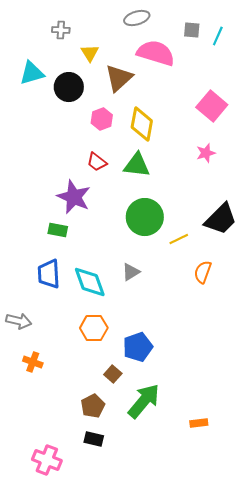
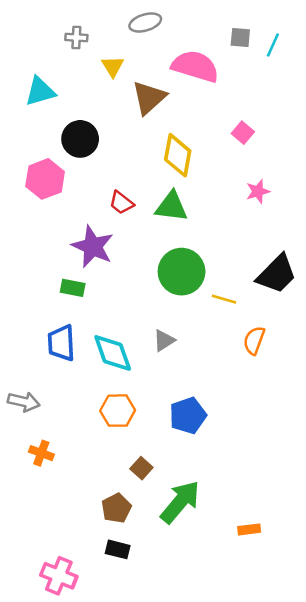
gray ellipse: (137, 18) -> (145, 22), moved
black circle: (69, 87) -> (80, 139), moved
pink square: (212, 106) -> (243, 133), moved, size x0.6
pink hexagon: (102, 119) -> (45, 179), moved, size x1.4
yellow line: (179, 239) -> (224, 299), turned 42
blue pentagon: (138, 347) -> (188, 416), moved

